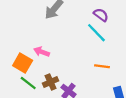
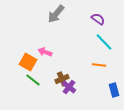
cyan line: (96, 33) -> (104, 42), moved
brown cross: (51, 82) -> (62, 79), moved

